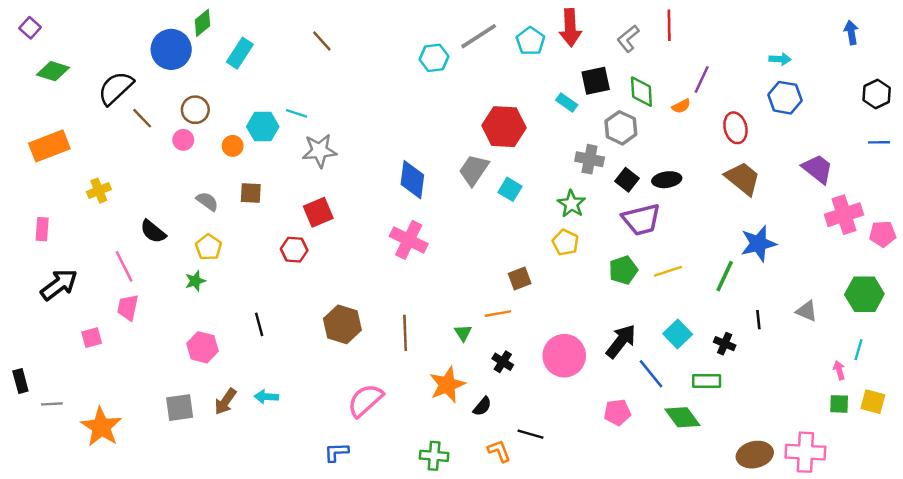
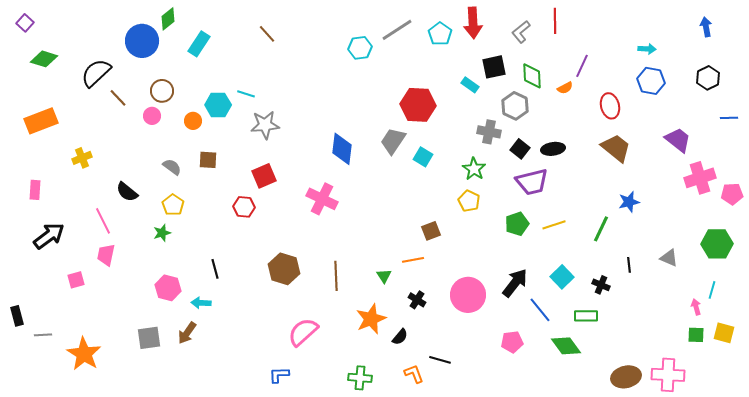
black hexagon: (877, 94) -> (708, 78), moved
pink cross: (409, 240) -> (322, 199), moved
blue star: (758, 244) -> (629, 202), size x0.7
cyan arrow: (266, 397) -> (201, 303), moved

